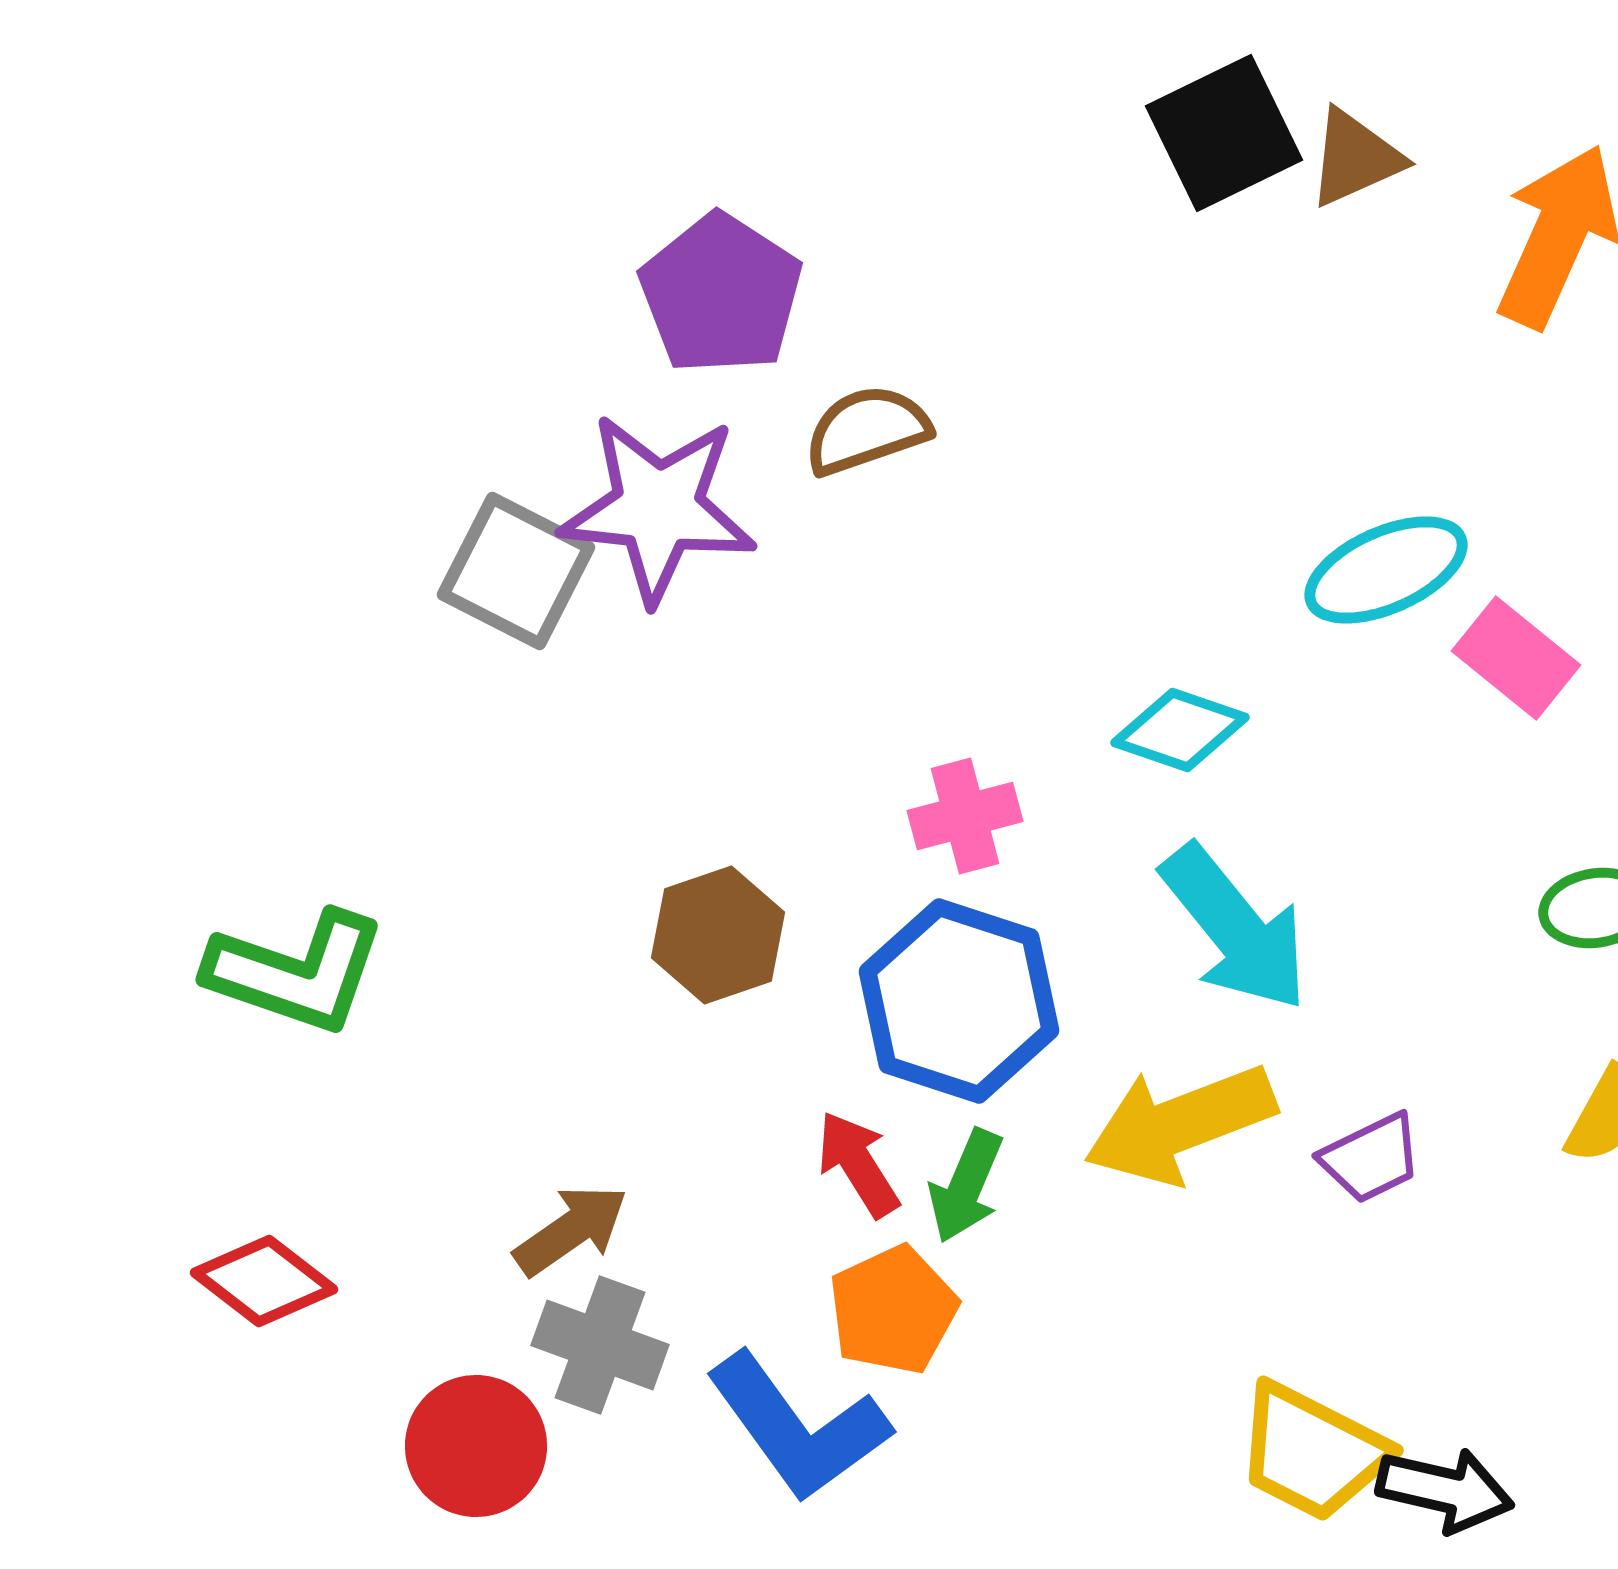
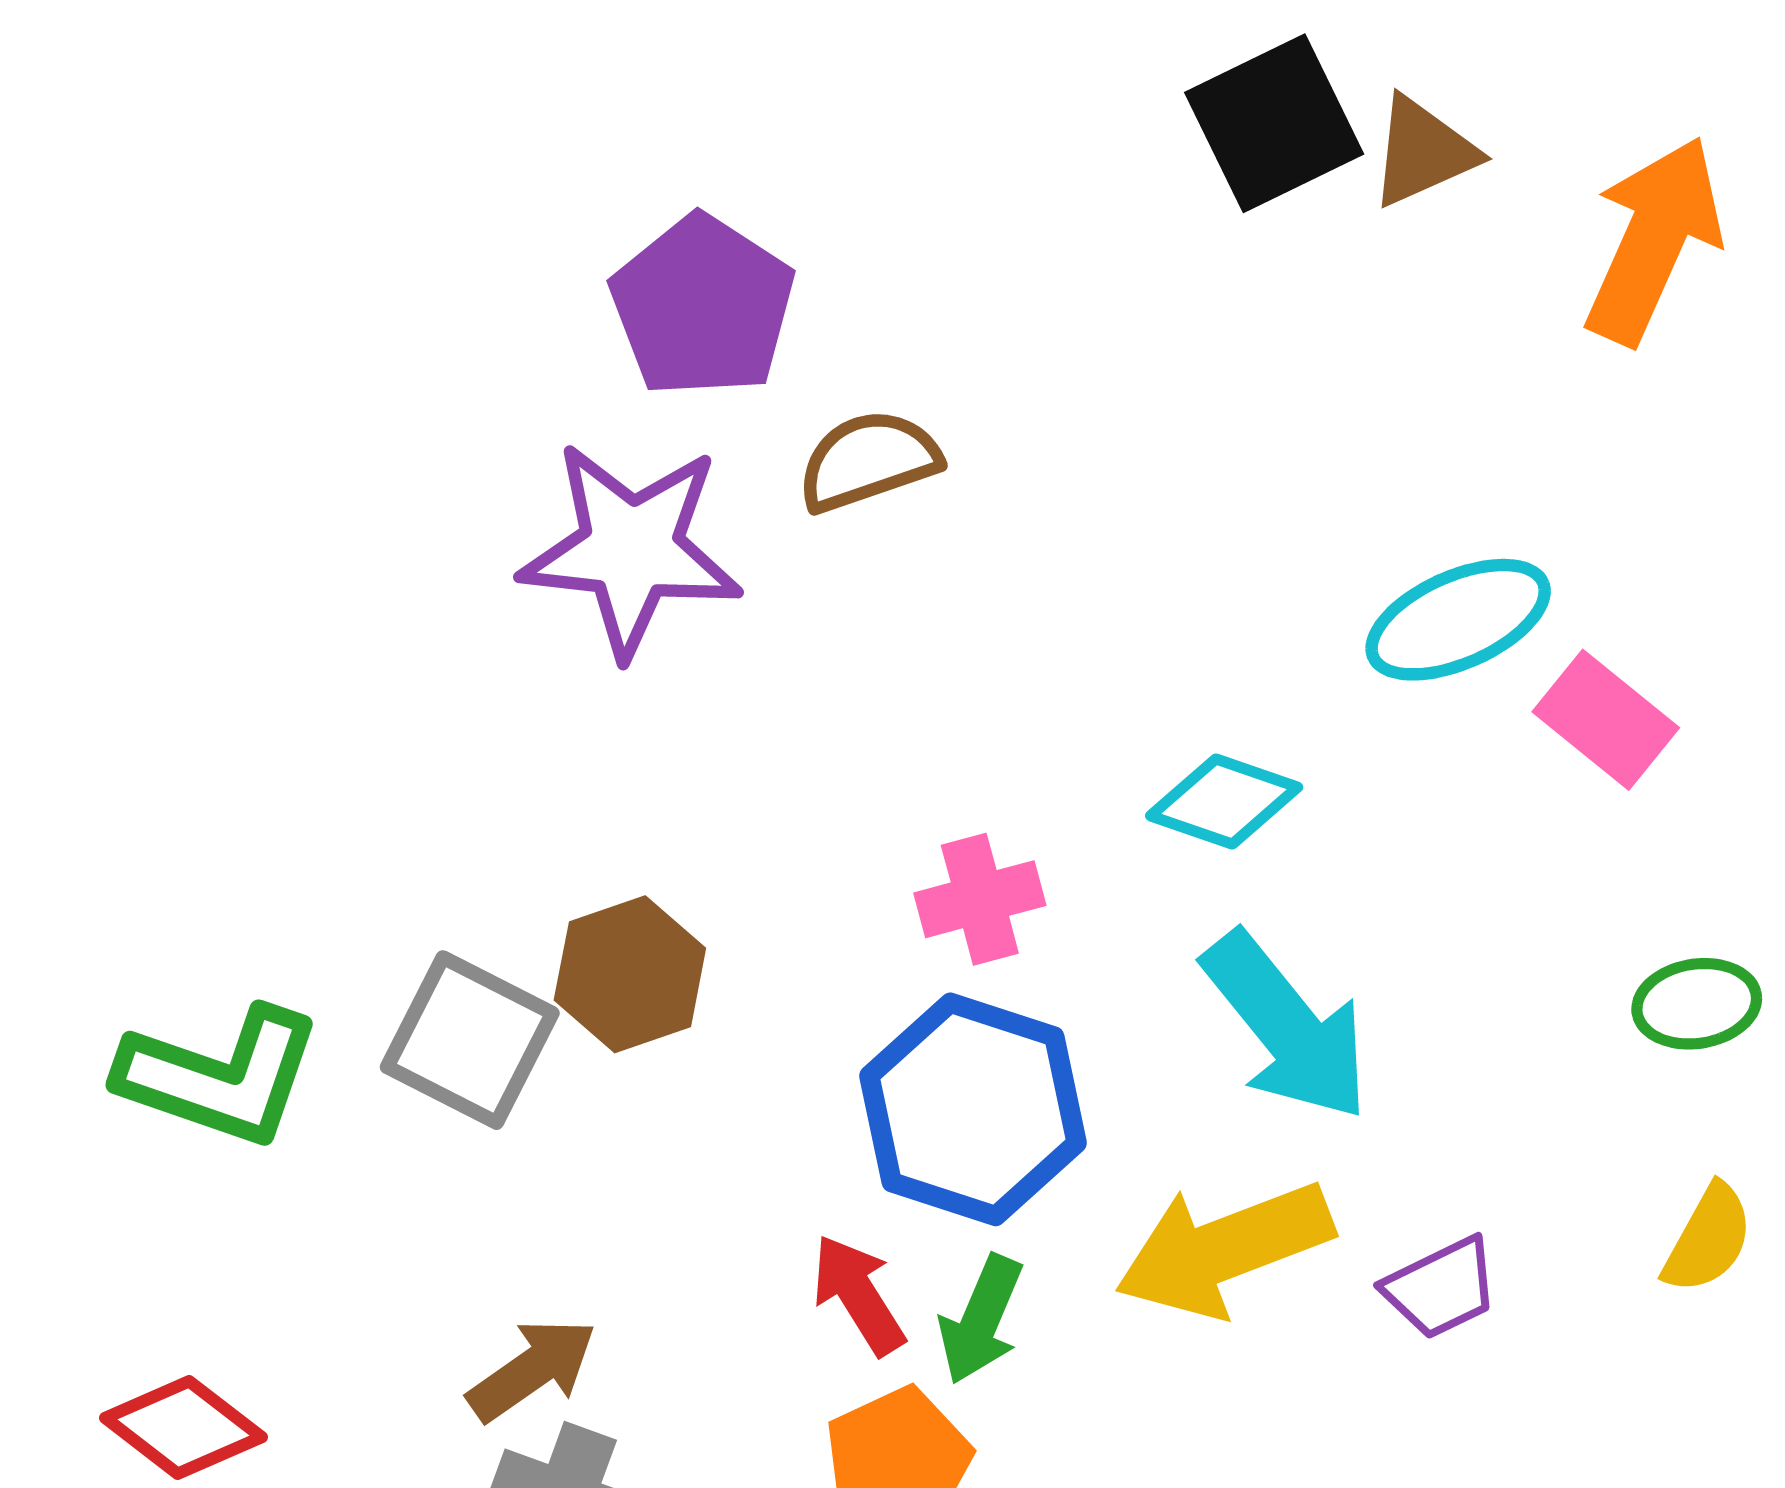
gray square: (516, 571) -> (470, 1040), moved
brown hexagon: (718, 935) -> (630, 974), moved

